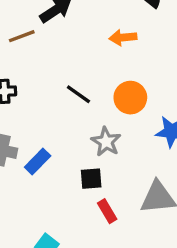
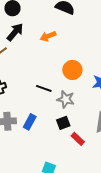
orange arrow: (123, 37) -> (48, 36), moved
black line: (78, 94) -> (44, 88), moved

